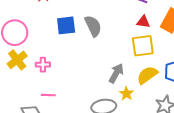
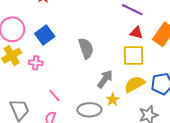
blue square: (66, 25) -> (45, 35), moved, turned -36
gray semicircle: (93, 26) -> (86, 48), moved
pink line: (48, 95) -> (54, 96), moved, turned 40

